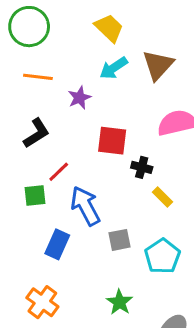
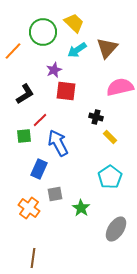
green circle: (29, 27) -> (43, 32), moved
orange line: (38, 77) -> (13, 51), moved, turned -54
red square: (112, 141) -> (66, 91), moved
gray square: (119, 240) -> (55, 194), moved

